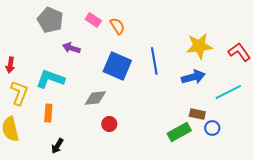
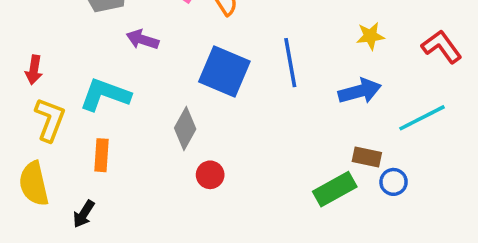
yellow star: (199, 46) -> (370, 36), size x0.6
gray diamond: (95, 98) -> (185, 129), turned -55
black arrow: (57, 146) -> (84, 214), moved

